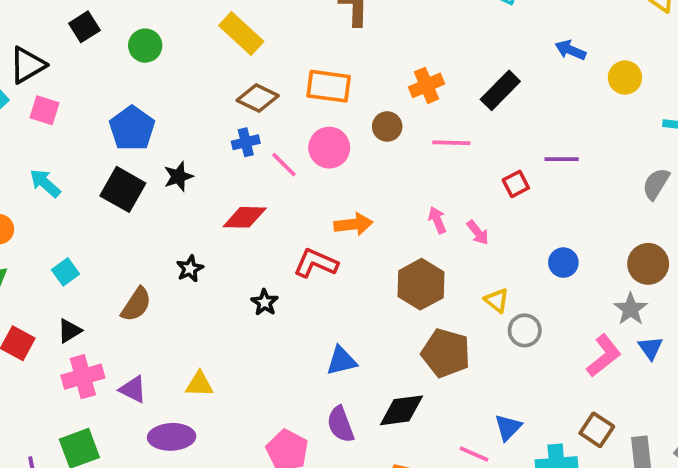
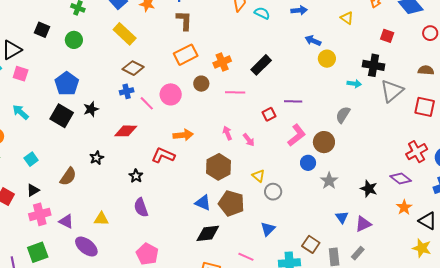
black square: (84, 27) -> (42, 30), turned -35
blue arrow: (570, 50) -> (313, 41), moved
orange rectangle: (329, 86) -> (186, 55), moved, turned -35
blue circle: (563, 263) -> (308, 163), moved
brown circle: (648, 264) -> (324, 142), moved
blue triangle: (651, 348) -> (342, 217), moved
pink L-shape: (604, 356) -> (297, 135), moved
blue triangle: (341, 361) -> (203, 203), moved, turned 36
purple semicircle: (340, 424) -> (141, 208), moved
blue triangle: (508, 427) -> (268, 229), moved
purple ellipse: (172, 437) -> (86, 247), turned 40

